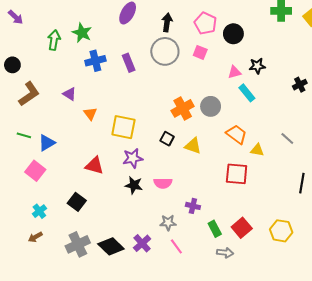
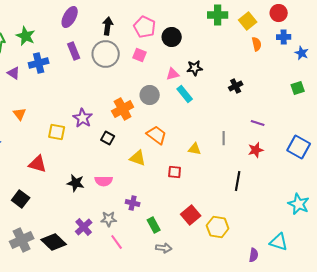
purple rectangle: (129, 63) -> (74, 51), moved
purple triangle: (69, 94) -> (14, 73), moved
gray circle: (211, 106) -> (150, 95), moved
orange triangle: (90, 114) -> (20, 114), moved
yellow square: (123, 127) -> (57, 132), moved, size x0.7
orange trapezoid: (237, 134) -> (157, 135), moved
gray line: (287, 139) -> (224, 138), turned 48
yellow triangle: (193, 146) -> (138, 158), moved
purple star: (133, 158) -> (83, 118), moved, turned -30
red square: (237, 174) -> (175, 172), size x0.6
red square: (242, 228) -> (191, 215), moved
purple cross: (142, 243) -> (84, 227), moved

